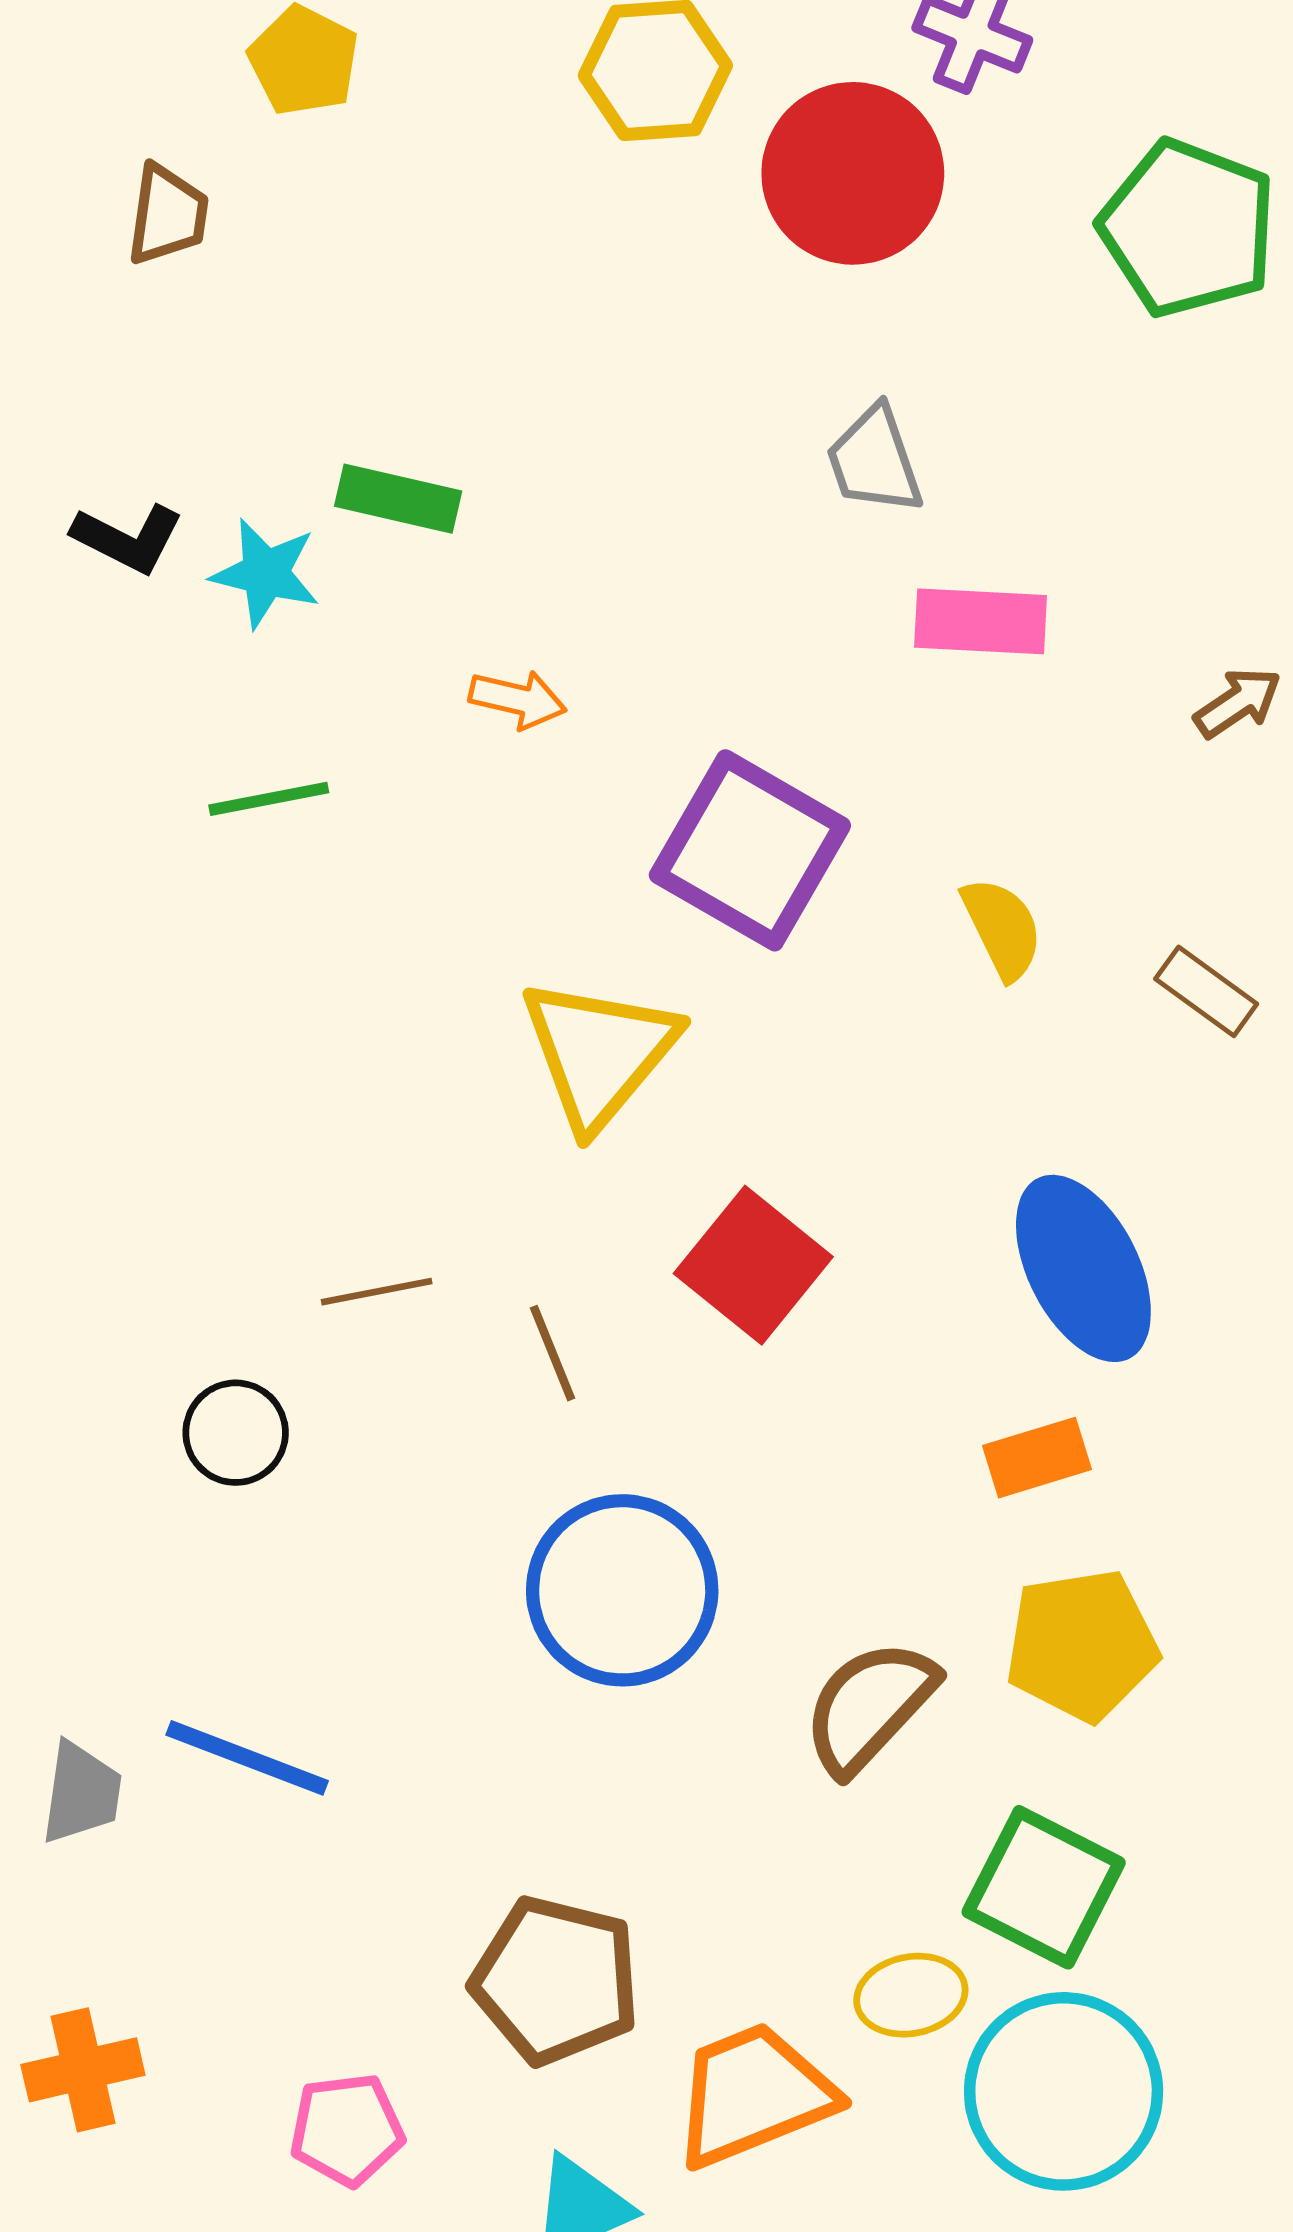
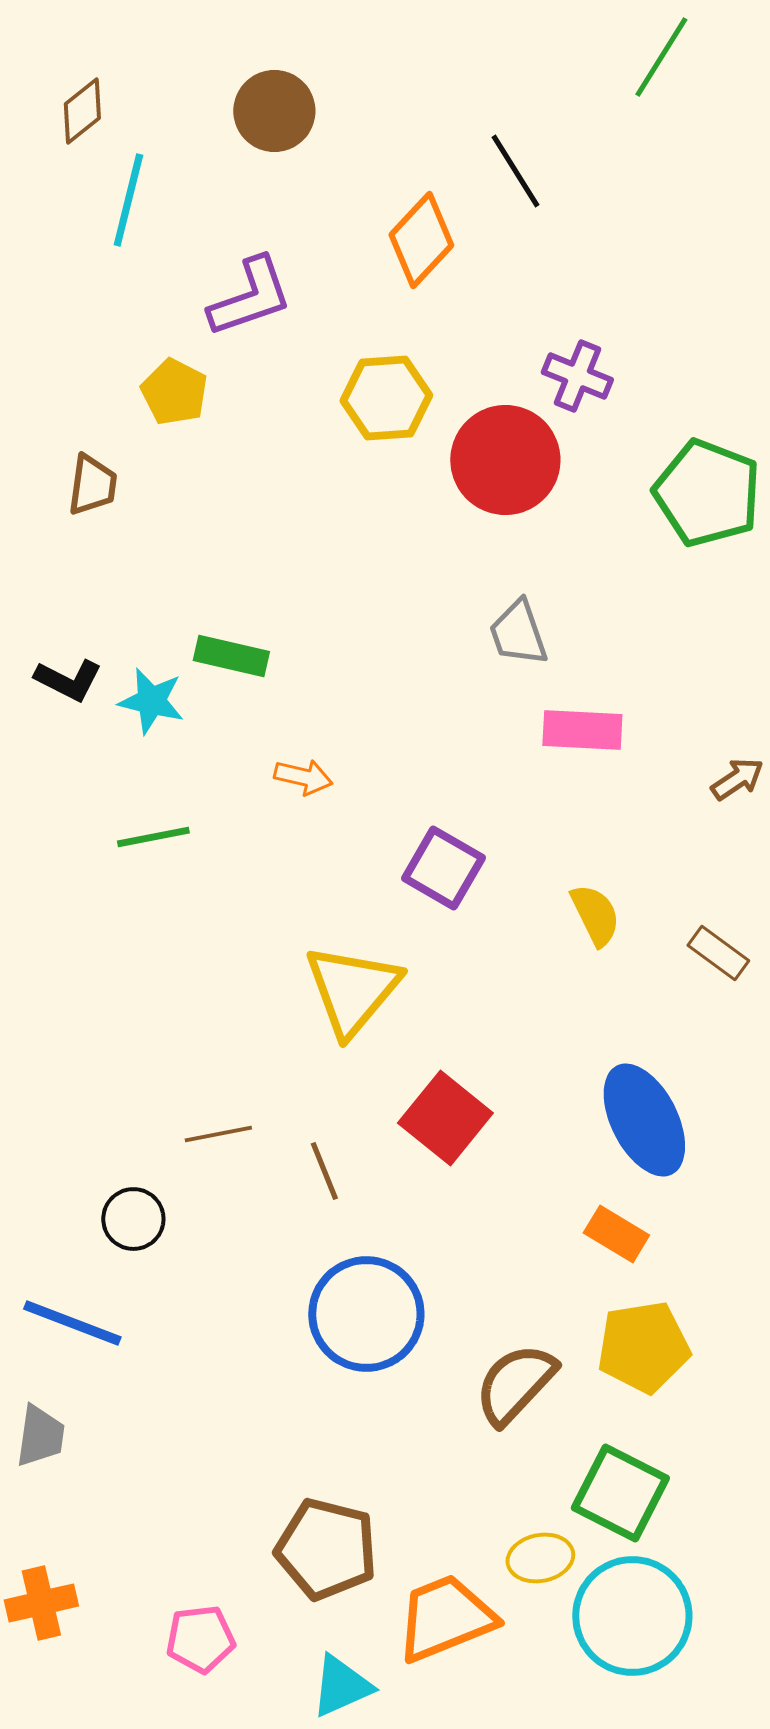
purple square: (750, 850) -> (443, 868), size x0.7
orange rectangle: (1037, 1458) -> (616, 1234), turned 48
blue line: (247, 1758) -> (72, 1323), moved

